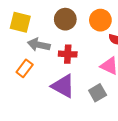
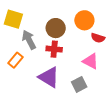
brown circle: (65, 19) -> (56, 28), moved
gray arrow: (39, 45) -> (29, 40), turned 48

